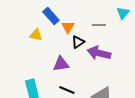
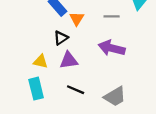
yellow triangle: (36, 35) -> (41, 62), moved
black triangle: (78, 42) -> (61, 38), moved

